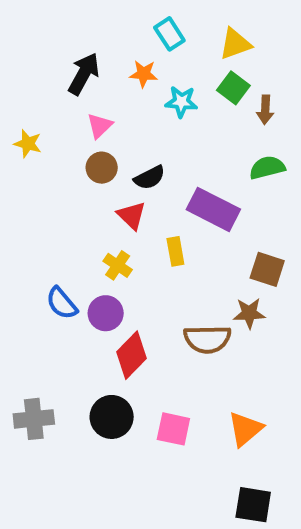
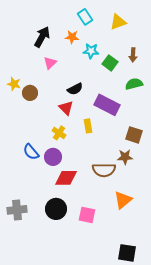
green square: (233, 88) -> (110, 63), moved
yellow star: (28, 144) -> (14, 84), moved
brown circle: (102, 168) -> (30, 93), moved
red diamond: (132, 355) -> (66, 178), turned 45
orange triangle: (245, 429) -> (123, 200), moved

